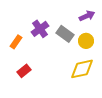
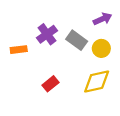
orange rectangle: (16, 42) -> (19, 50), turned 48
red rectangle: (24, 71) -> (51, 84), moved

